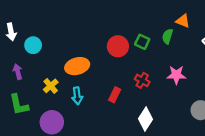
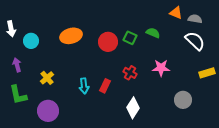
orange triangle: (183, 21) -> (176, 13), moved
green semicircle: (167, 36) -> (153, 33), turned 96
orange ellipse: (77, 66) -> (71, 36), moved
cyan arrow: (77, 96) -> (84, 86), moved

